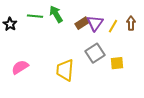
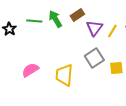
brown rectangle: (82, 23) -> (77, 15), moved
pink semicircle: (20, 67) -> (30, 70), moved

